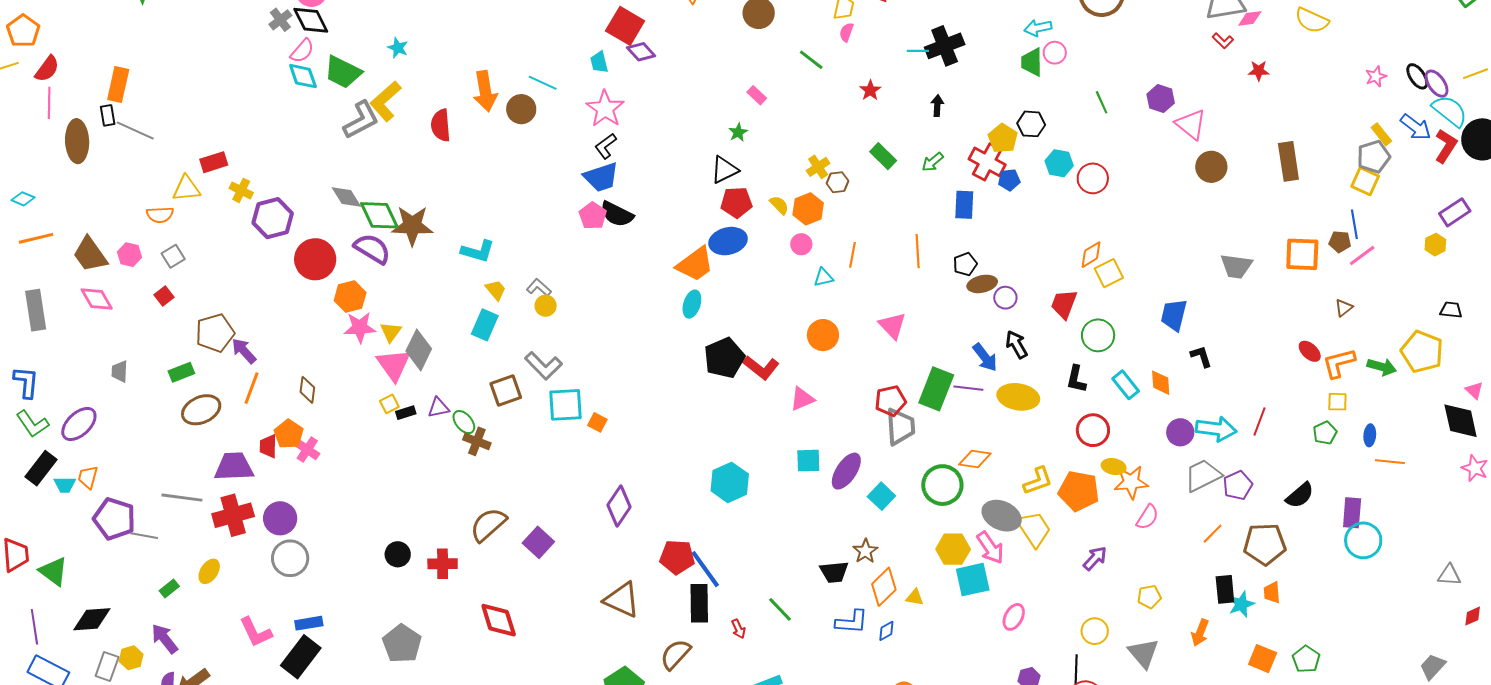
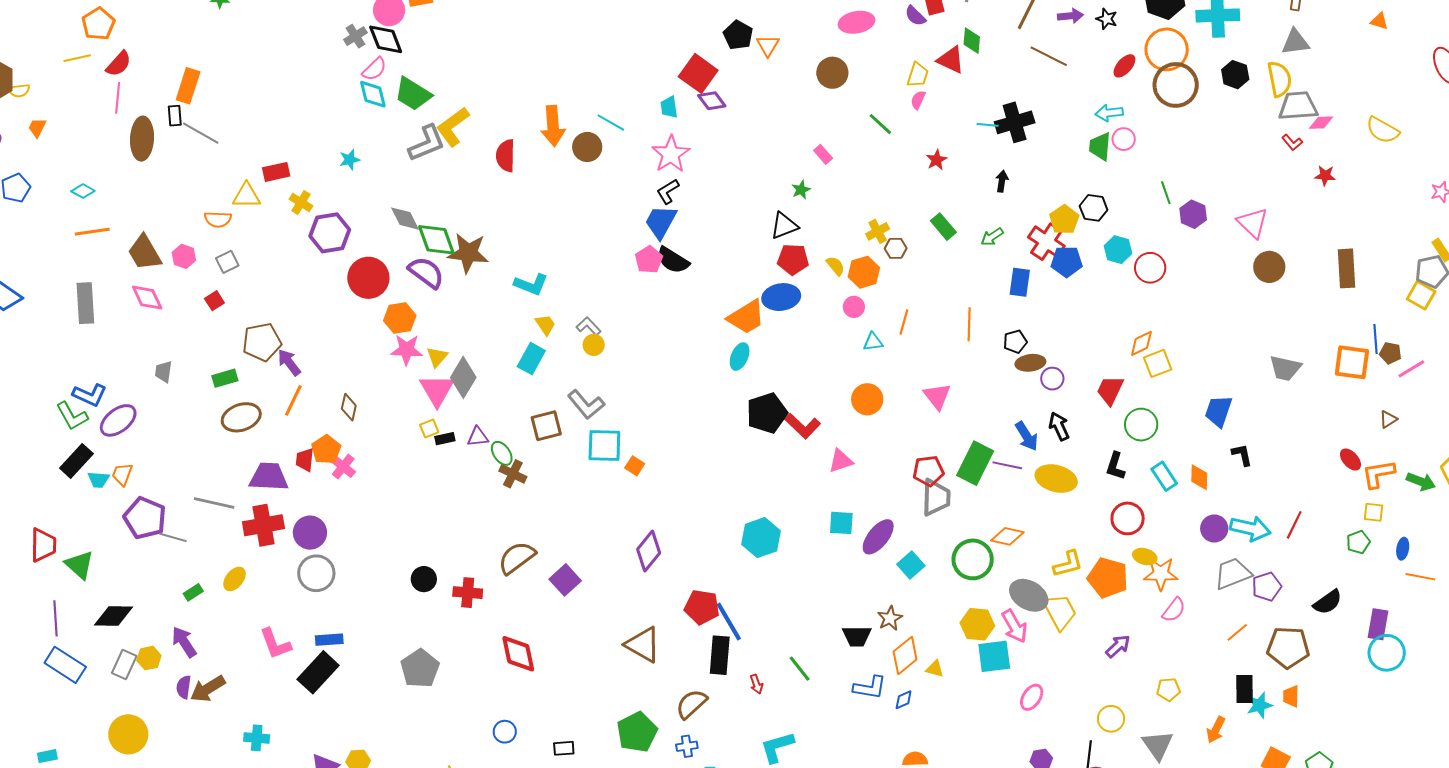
cyan star: (398, 48) -> (350, 160), moved, turned 30
purple hexagon: (1161, 99) -> (1193, 214), moved
blue trapezoid: (601, 177) -> (661, 222), turned 132
blue pentagon: (1009, 180) -> (1067, 262), size x1.4
blue line: (1354, 224) -> (1376, 339), moved
blue L-shape: (26, 382) -> (90, 395), moved, turned 104

